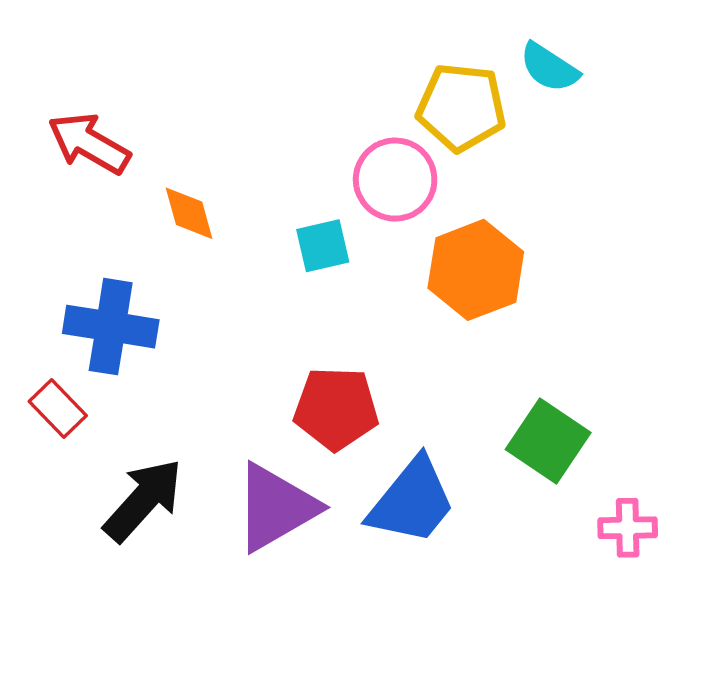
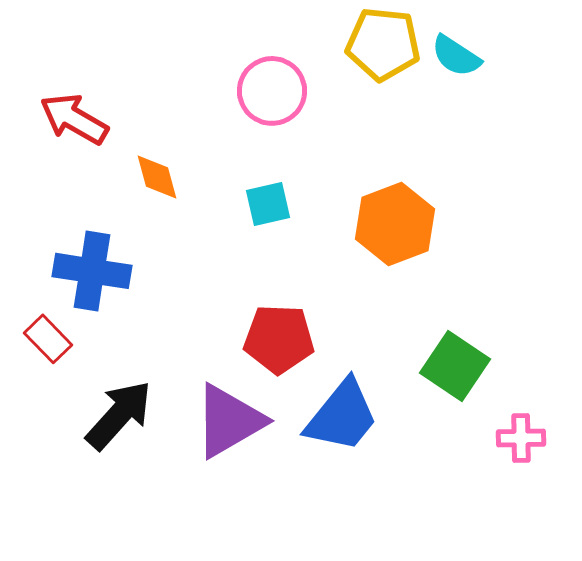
yellow pentagon: (461, 107) -> (383, 44), moved
pink circle: (395, 180) -> (272, 91), moved

